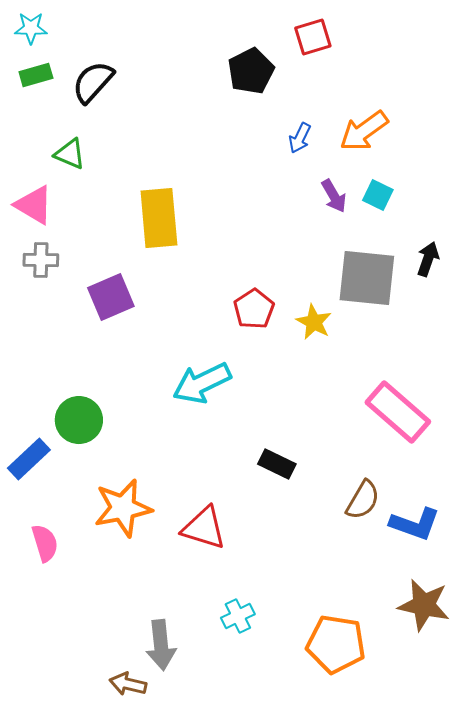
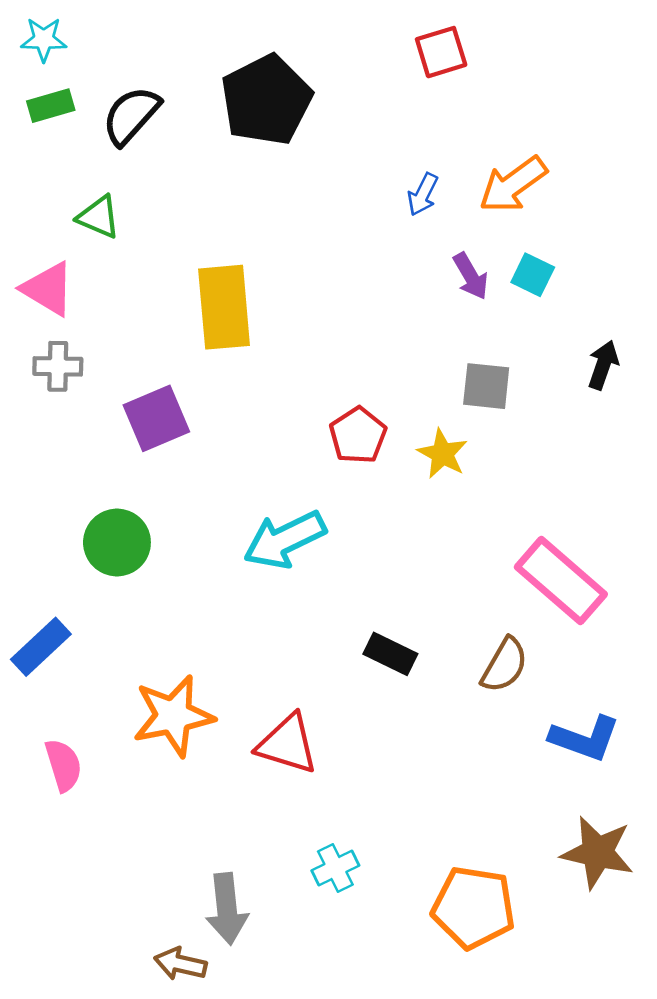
black pentagon: (251, 71) -> (266, 100), moved, size x1.4
gray square: (367, 278) -> (486, 386), moved, size x0.6
green circle: (79, 420) -> (117, 542), moved
brown semicircle: (363, 500) -> (504, 665), moved

